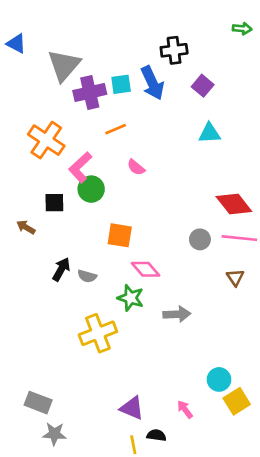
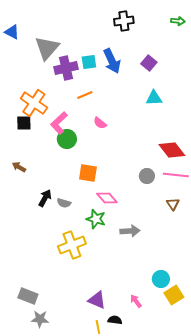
black cross: (174, 50) -> (124, 21), moved
black square: (54, 203) -> (24, 123), moved

